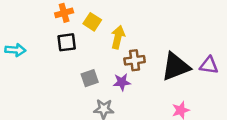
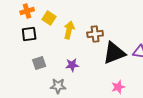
brown cross: (135, 60) -> (95, 34), moved
gray square: (90, 78) -> (39, 63), moved

